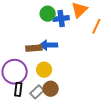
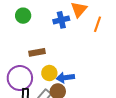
green circle: (48, 14) -> (23, 16), moved
blue arrow: (48, 45) -> (65, 78), moved

